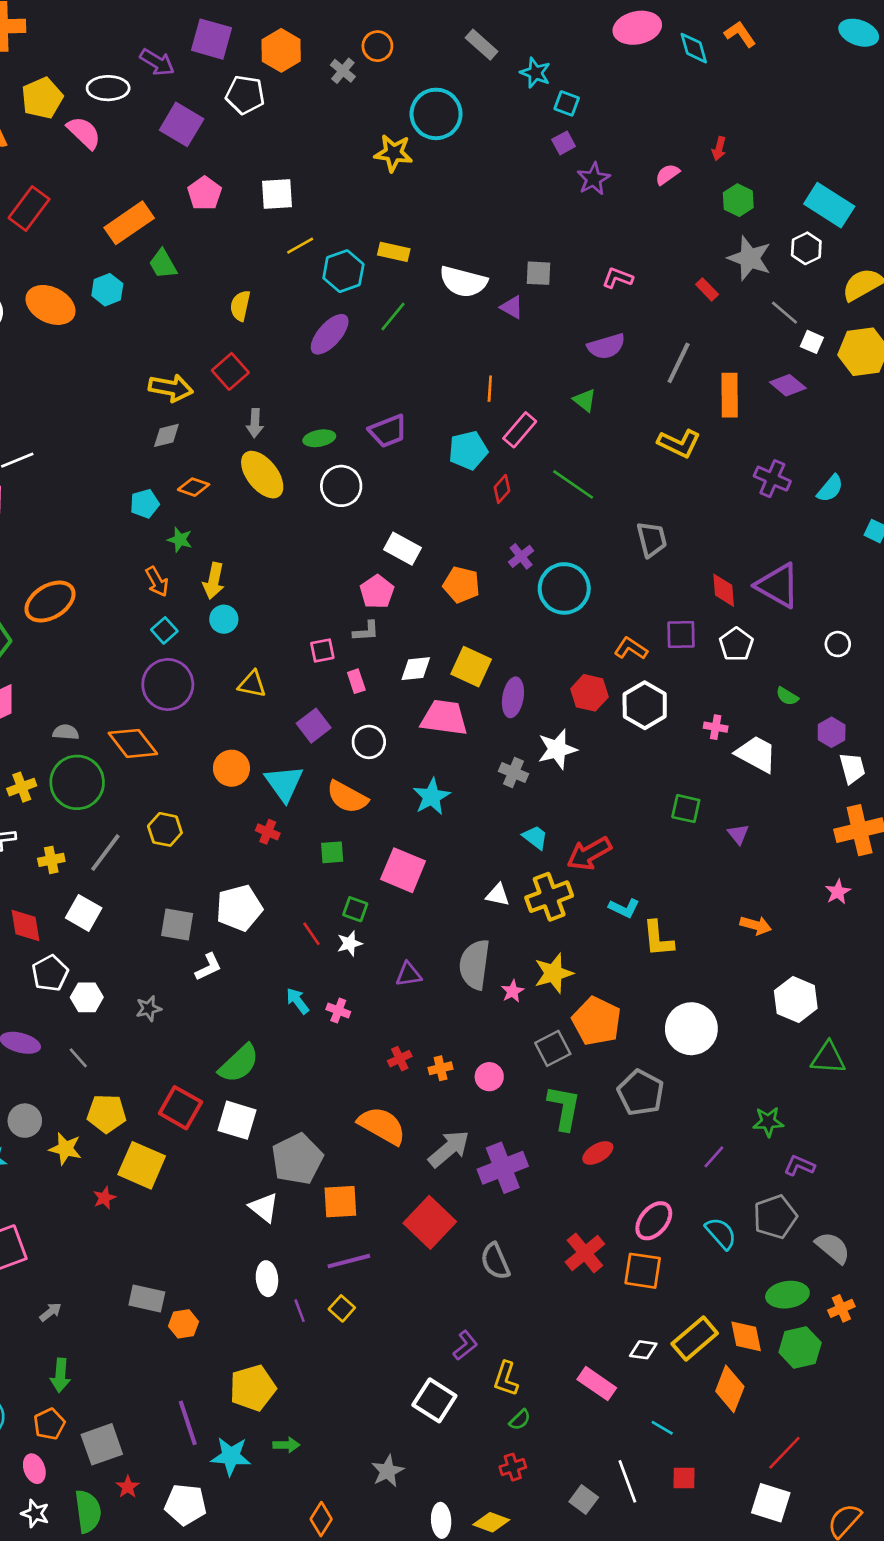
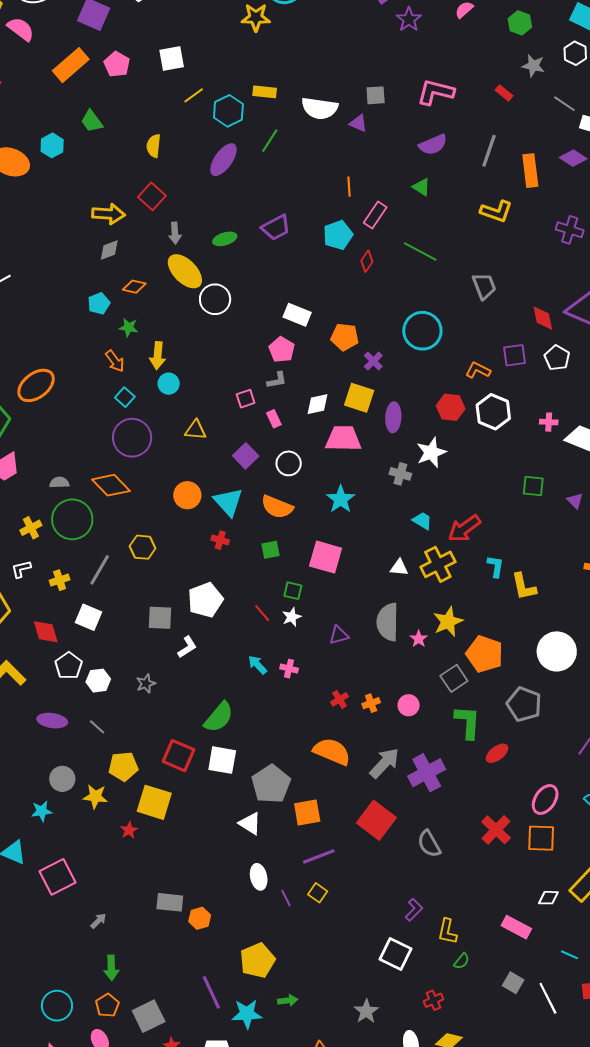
orange rectangle: (129, 223) -> (71, 65), moved
gray star: (750, 258) -> (533, 66), size x0.7
pink L-shape: (618, 278) -> (436, 92), size x1.6
white circle: (341, 486) -> (215, 299), moved
purple cross: (521, 556) -> (373, 361), moved
cyan L-shape: (624, 908) -> (495, 566), turned -100
red cross: (513, 1467) -> (433, 1000), moved
gray square: (584, 1499) -> (513, 983), moved

